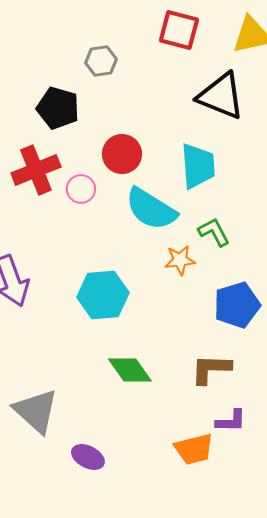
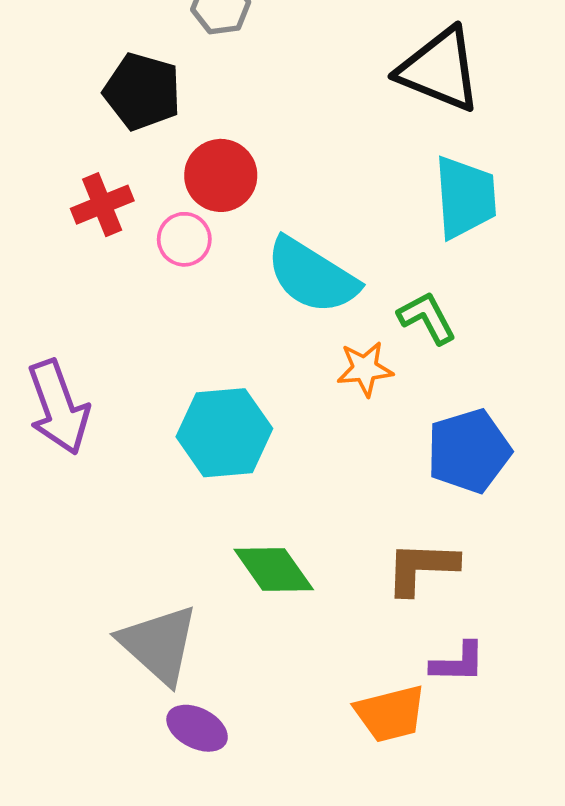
red circle: (122, 154) -> (221, 175), moved
cyan trapezoid: (198, 166) -> (465, 197), moved
red cross: (36, 170) -> (102, 205), size x0.7
gray triangle: (36, 411) -> (159, 644), moved

